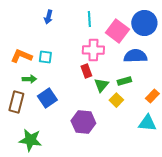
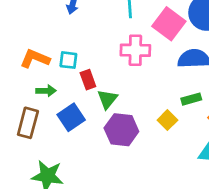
red rectangle: (86, 71) -> (88, 80), moved
green rectangle: (124, 81) -> (191, 99), moved
green triangle: (101, 85) -> (107, 99), moved
purple hexagon: (83, 122) -> (121, 130), moved

